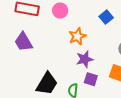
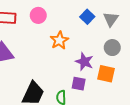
purple star: (85, 59) -> (84, 62), moved, turned -30

